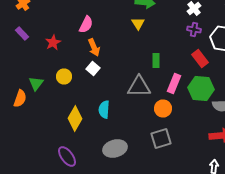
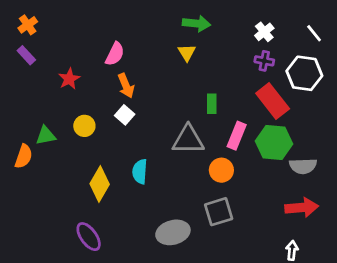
purple rectangle: (22, 34) -> (26, 55), moved
red rectangle: (200, 58) -> (273, 101), size x1.4
green triangle: (36, 84) -> (46, 136), turned 42
gray ellipse: (115, 148) -> (173, 232), moved

